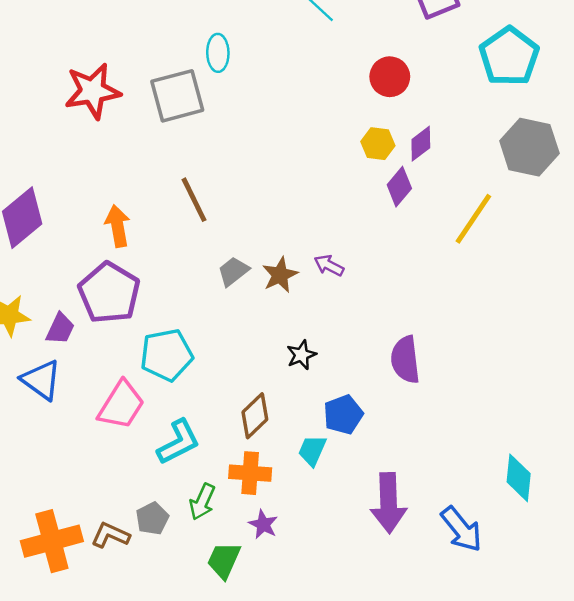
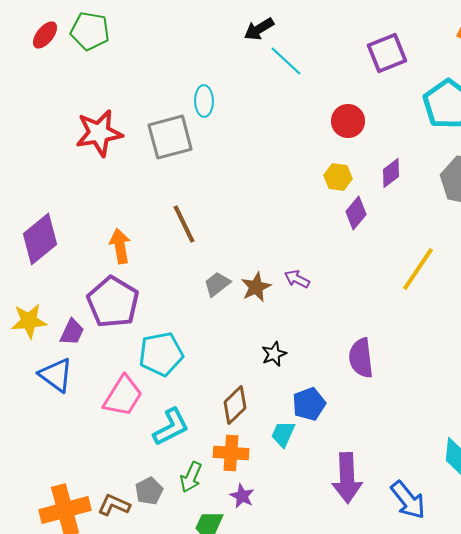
purple diamond: (421, 144) -> (391, 173), moved
yellow line: (473, 219) -> (418, 269), moved

